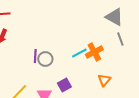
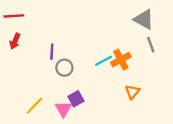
purple line: (35, 56) -> (52, 52), moved
purple square: (64, 85) -> (76, 99), moved

